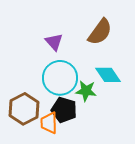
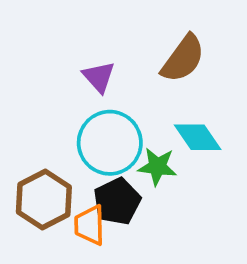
black pentagon: (64, 110) -> (117, 201), turned 30

